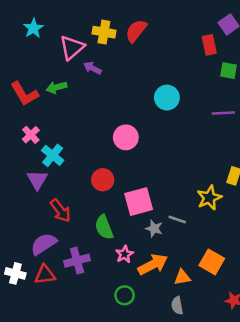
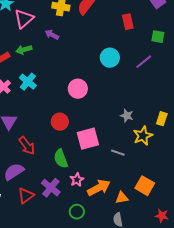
red rectangle: (209, 45) -> (128, 22), moved
pink triangle: (72, 47) -> (24, 19), moved
purple line: (223, 113) -> (144, 62), moved, turned -36
cyan cross: (53, 155) -> (28, 82), moved
gray star: (154, 229) -> (127, 116), moved
purple cross: (77, 261) -> (51, 188), moved, turned -36
red triangle: (45, 275) -> (26, 196), moved, turned -30

